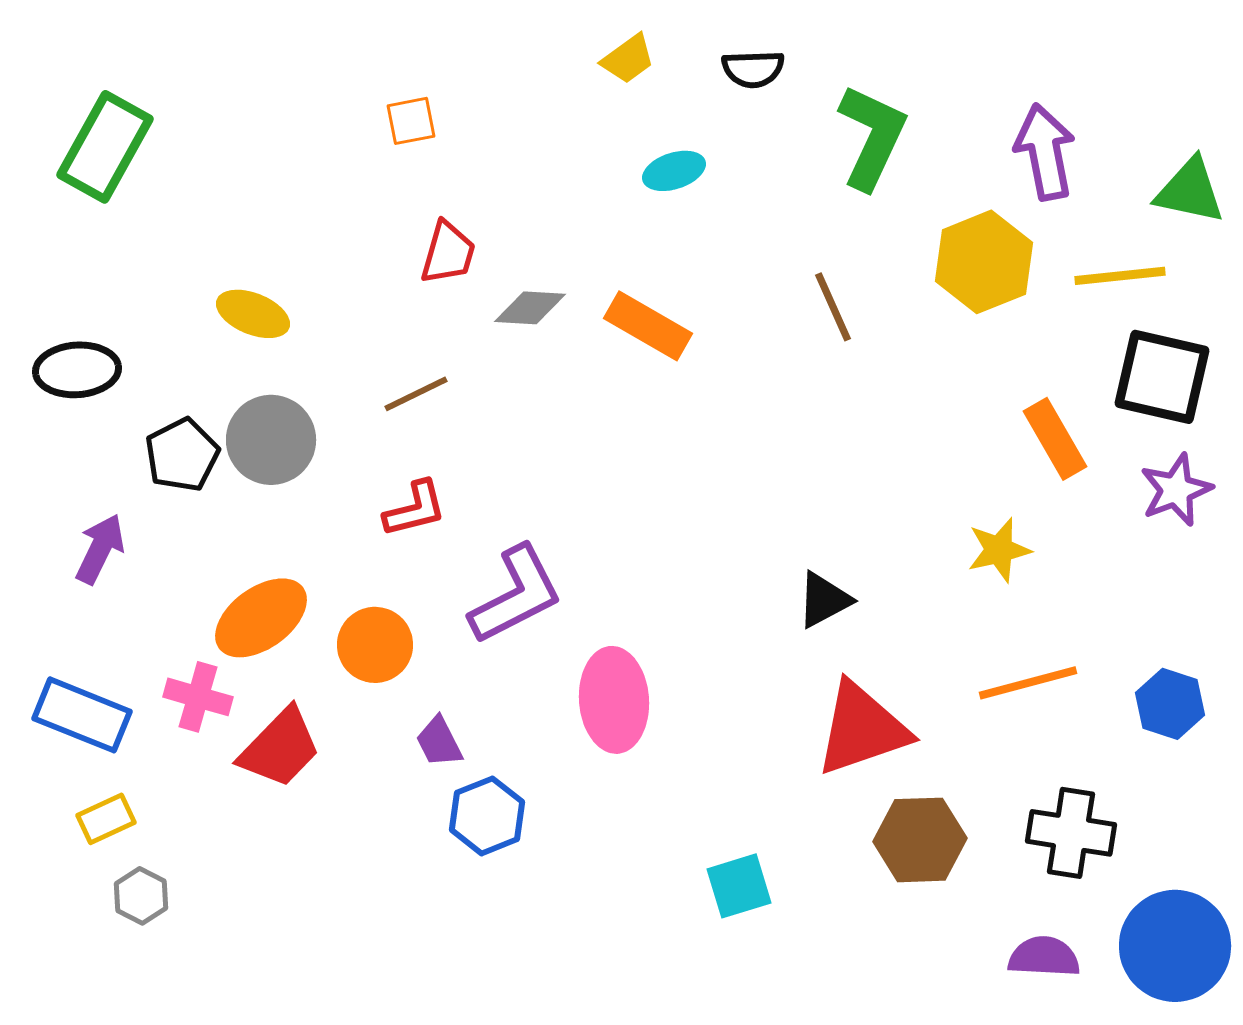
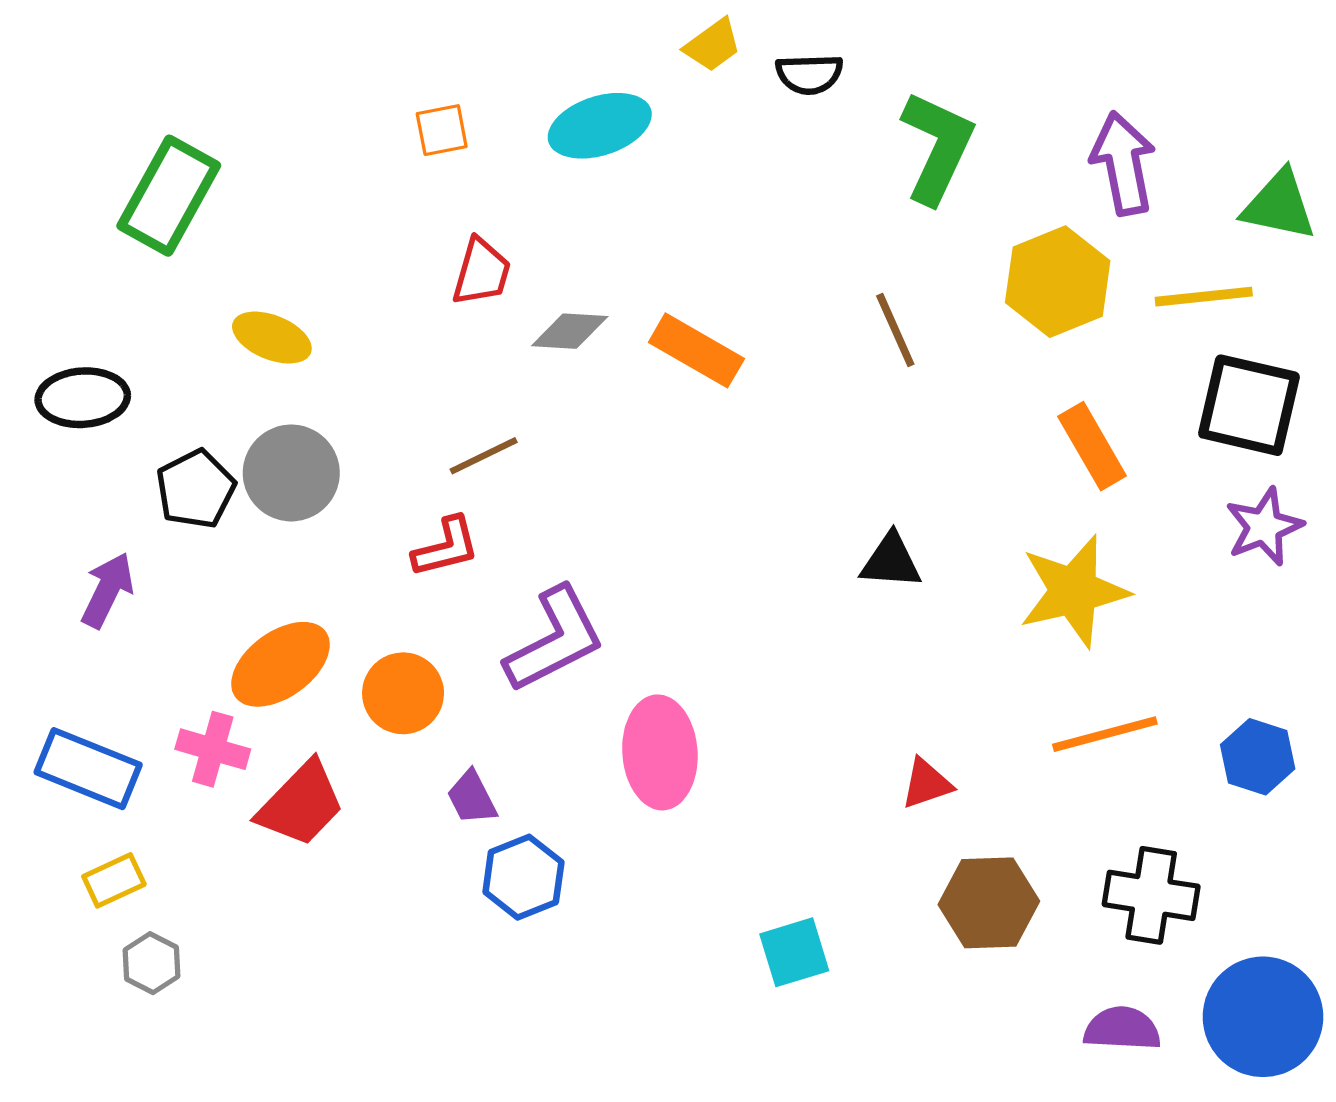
yellow trapezoid: (628, 59) -> (713, 45), moved
green rectangle: (105, 147) -> (169, 196), moved
cyan ellipse: (674, 171) -> (600, 126), moved, size x1.5
brown line: (416, 394) -> (484, 456), moved
orange rectangle: (1055, 439) -> (1092, 446), moved
yellow star: (999, 550) -> (1074, 591), size x1.6
black triangle: (824, 600) -> (891, 561), moved, turned 32
red triangle: (862, 729) -> (927, 784), size x0.5

